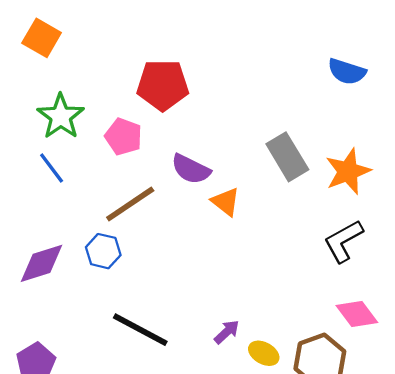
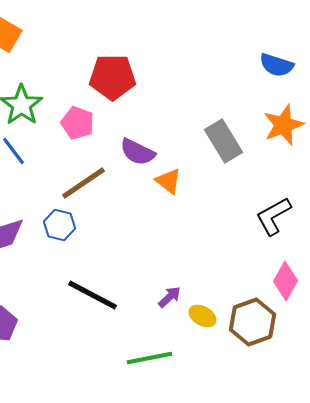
orange star: (348, 171) -> (284, 125), moved
pink diamond: (357, 314) -> (286, 281), turned 66

